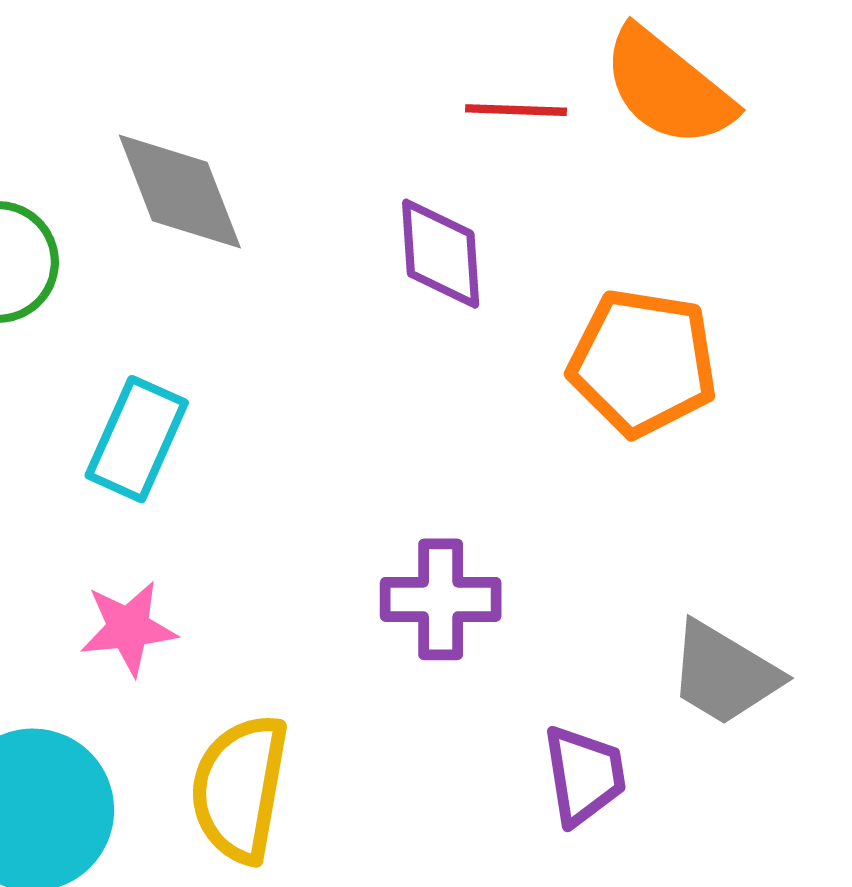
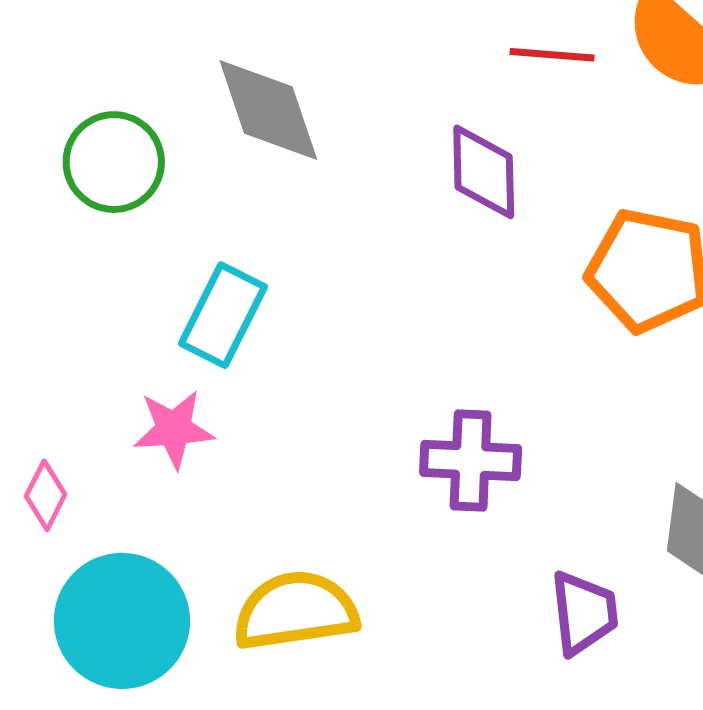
pink star: (128, 628) -> (174, 429), moved
yellow semicircle: (240, 788) -> (296, 611), turned 69

